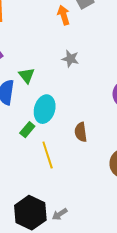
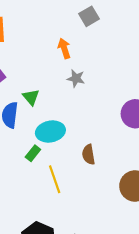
orange arrow: (64, 15) -> (64, 48), moved
cyan ellipse: (45, 109) -> (50, 132), turned 64

